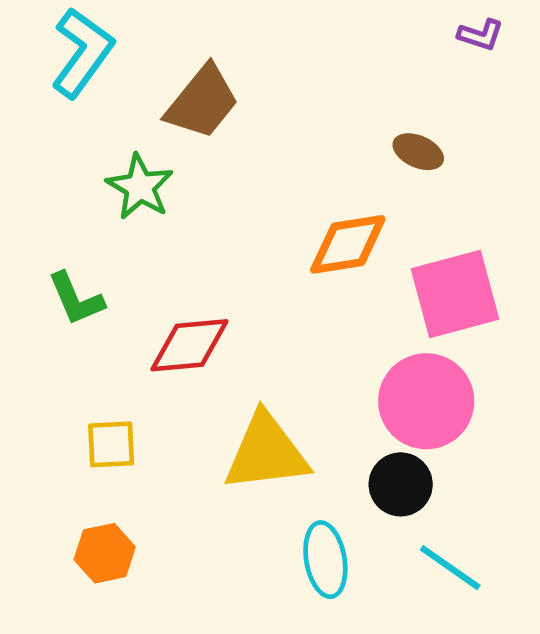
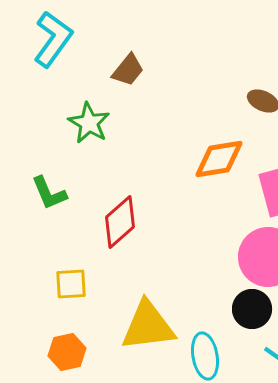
brown trapezoid: (202, 102) -> (128, 70), size x0.7
red diamond: (189, 345) -> (120, 222), turned -36
yellow triangle: (266, 452) -> (148, 326), moved

